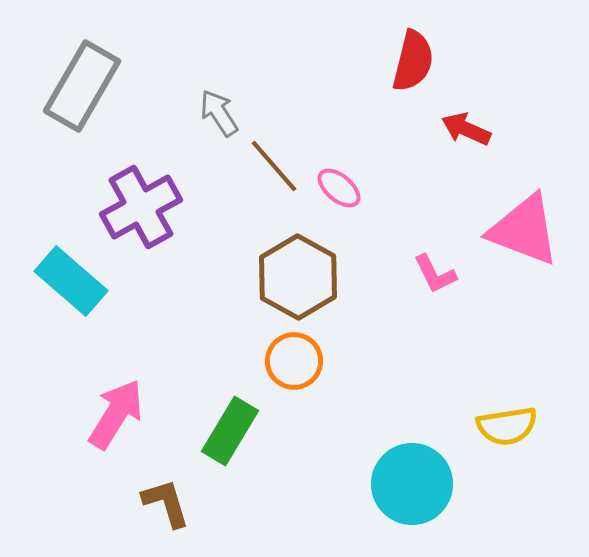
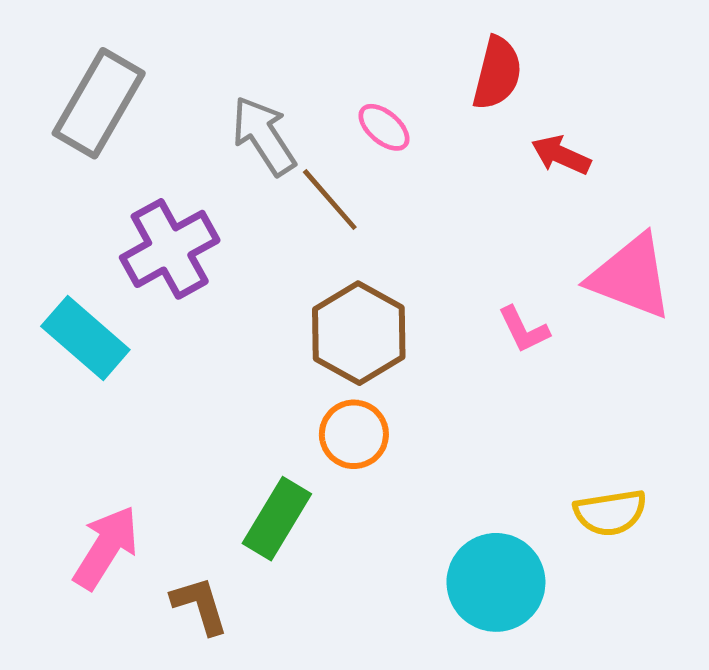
gray arrow: (219, 113) -> (264, 136), size x1.4
pink ellipse: (339, 188) -> (384, 127), moved
pink arrow: (116, 414) -> (106, 547), moved

